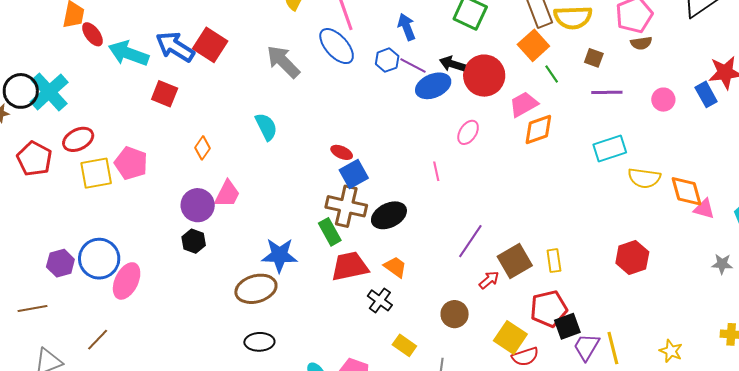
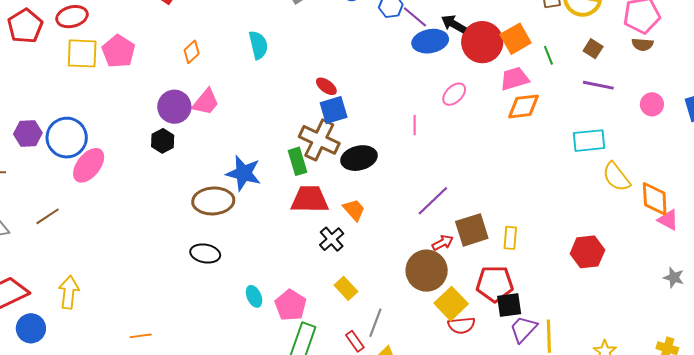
orange square: (533, 45) -> (516, 39), moved
yellow semicircle: (644, 178) -> (616, 177), turned 32
brown circle: (455, 314) -> (427, 271), moved, size x1.5

